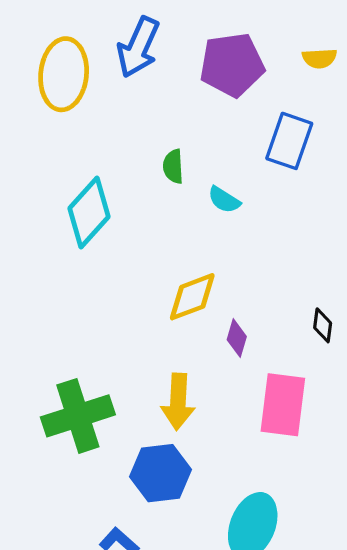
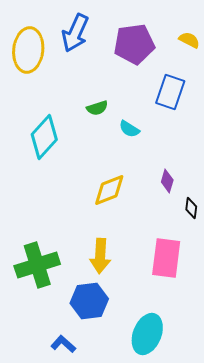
yellow semicircle: (319, 58) -> (189, 40), turned -150
green semicircle: (173, 166) -> (97, 108), turned -105
purple diamond: (237, 338) -> (167, 181), moved

